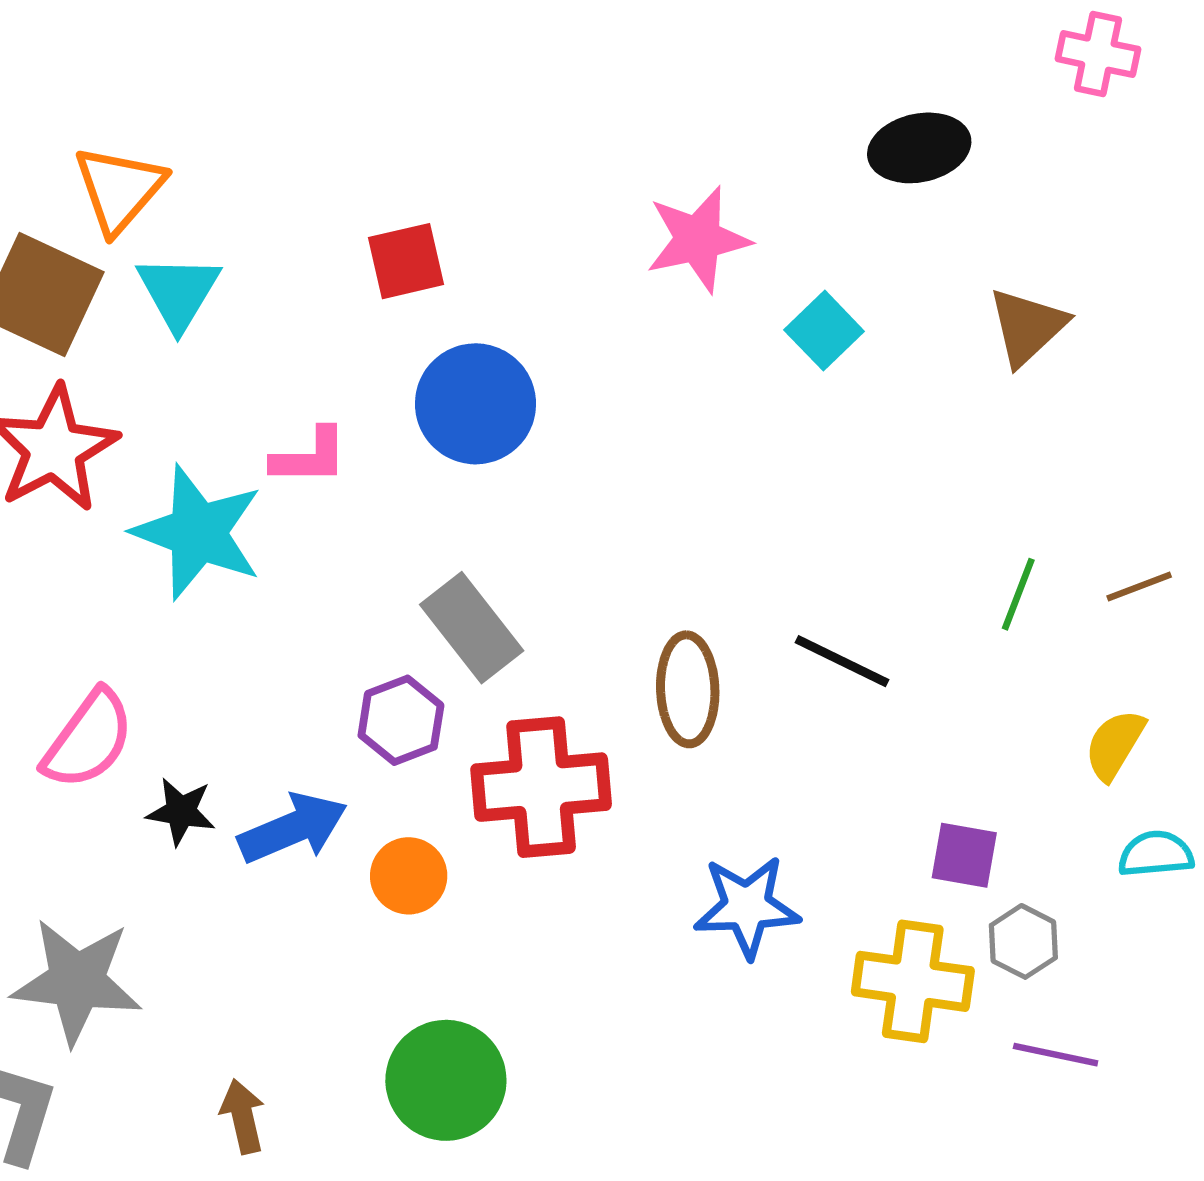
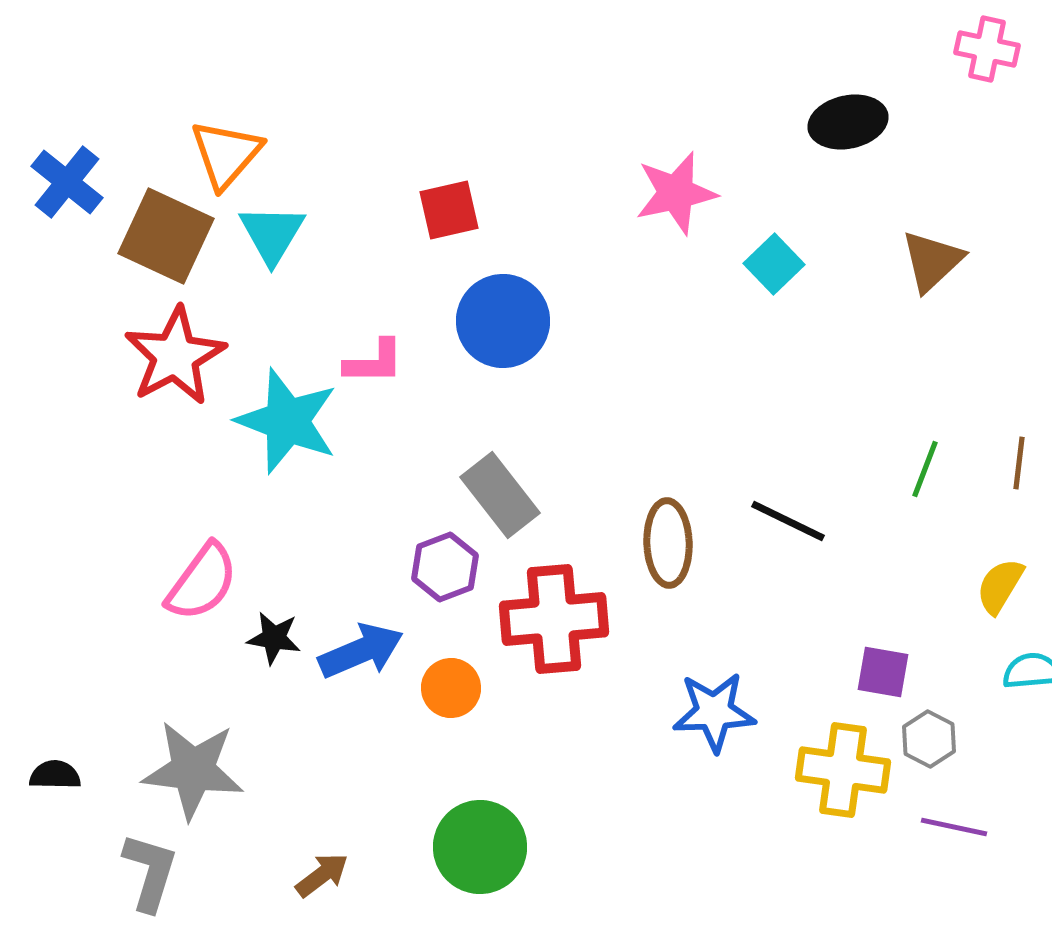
brown line: (1139, 586) -> (1019, 463), turned -62
brown arrow: (243, 1116) -> (322, 875), turned 66

